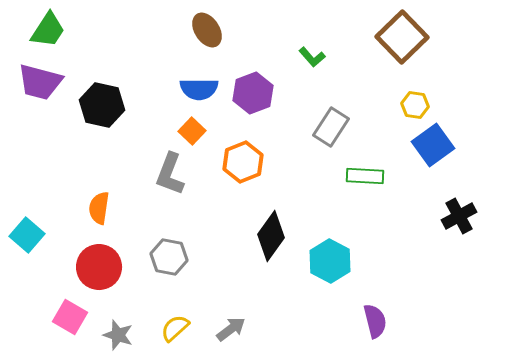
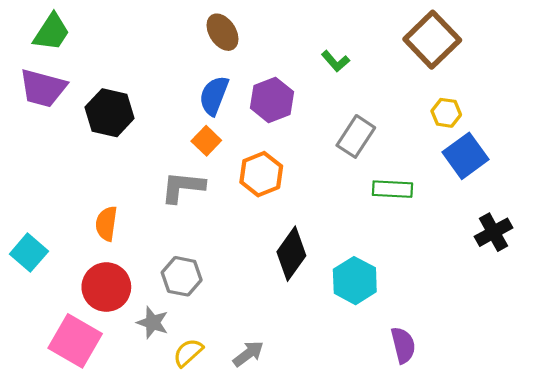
blue semicircle: (199, 89) -> (214, 96), turned 111
gray L-shape: (170, 174) -> (183, 187), turned 75
pink square: (70, 317) -> (75, 341), size x1.4
gray star: (118, 335) -> (153, 323), moved

